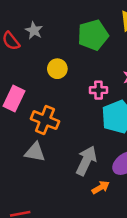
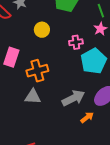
orange cross: (45, 120) -> (37, 71), turned -30
gray arrow: (86, 161) -> (73, 98), turned 45

